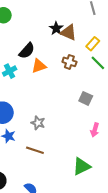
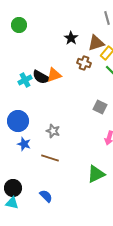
brown triangle: (68, 32) -> (96, 43), moved, turned -42
black semicircle: (27, 51) -> (41, 77), moved, turned 78
brown cross: (69, 62) -> (84, 63), moved

